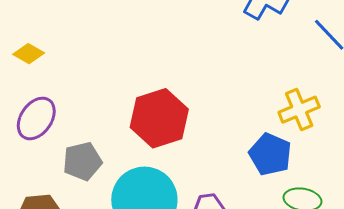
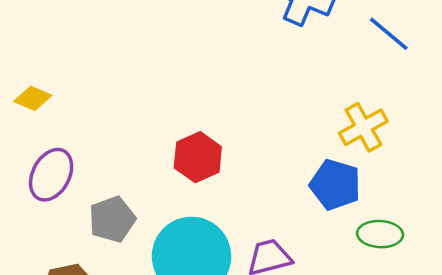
red hexagon: (159, 118) -> (198, 157), size x0.7

